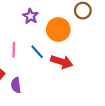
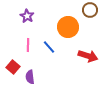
purple star: (30, 16) -> (27, 16), moved
red arrow: (62, 62) -> (88, 56), moved

